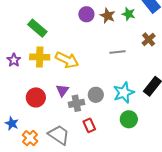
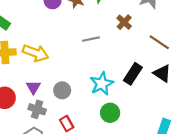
gray circle: (96, 95) -> (62, 90), moved
gray cross: (76, 103) -> (37, 109), moved, turned 35

